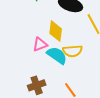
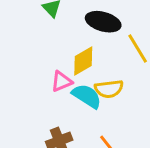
yellow diamond: (56, 31) -> (83, 61), turned 55

